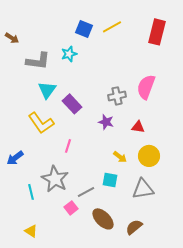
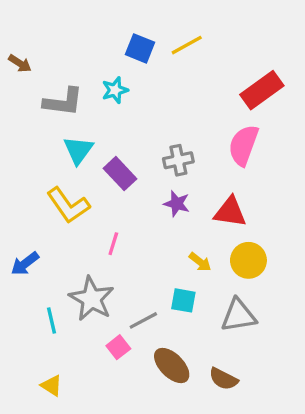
red rectangle: (157, 32) -> (262, 90), moved, turned 40
gray cross: (117, 96) -> (178, 160), moved
red triangle: (138, 127) -> (230, 212), size x1.5
brown semicircle: (134, 227) -> (223, 379), turned -114

